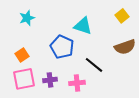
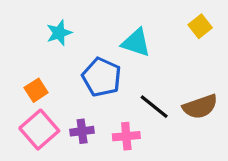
cyan star: (27, 18) -> (59, 33), moved
brown semicircle: (125, 47) -> (200, 107), moved
pink square: (24, 79) -> (39, 130), turned -30

